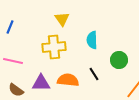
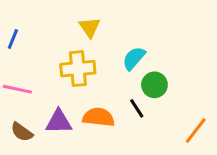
cyan semicircle: (92, 40) -> (134, 58), turned 42
green circle: (119, 60) -> (154, 85), moved

